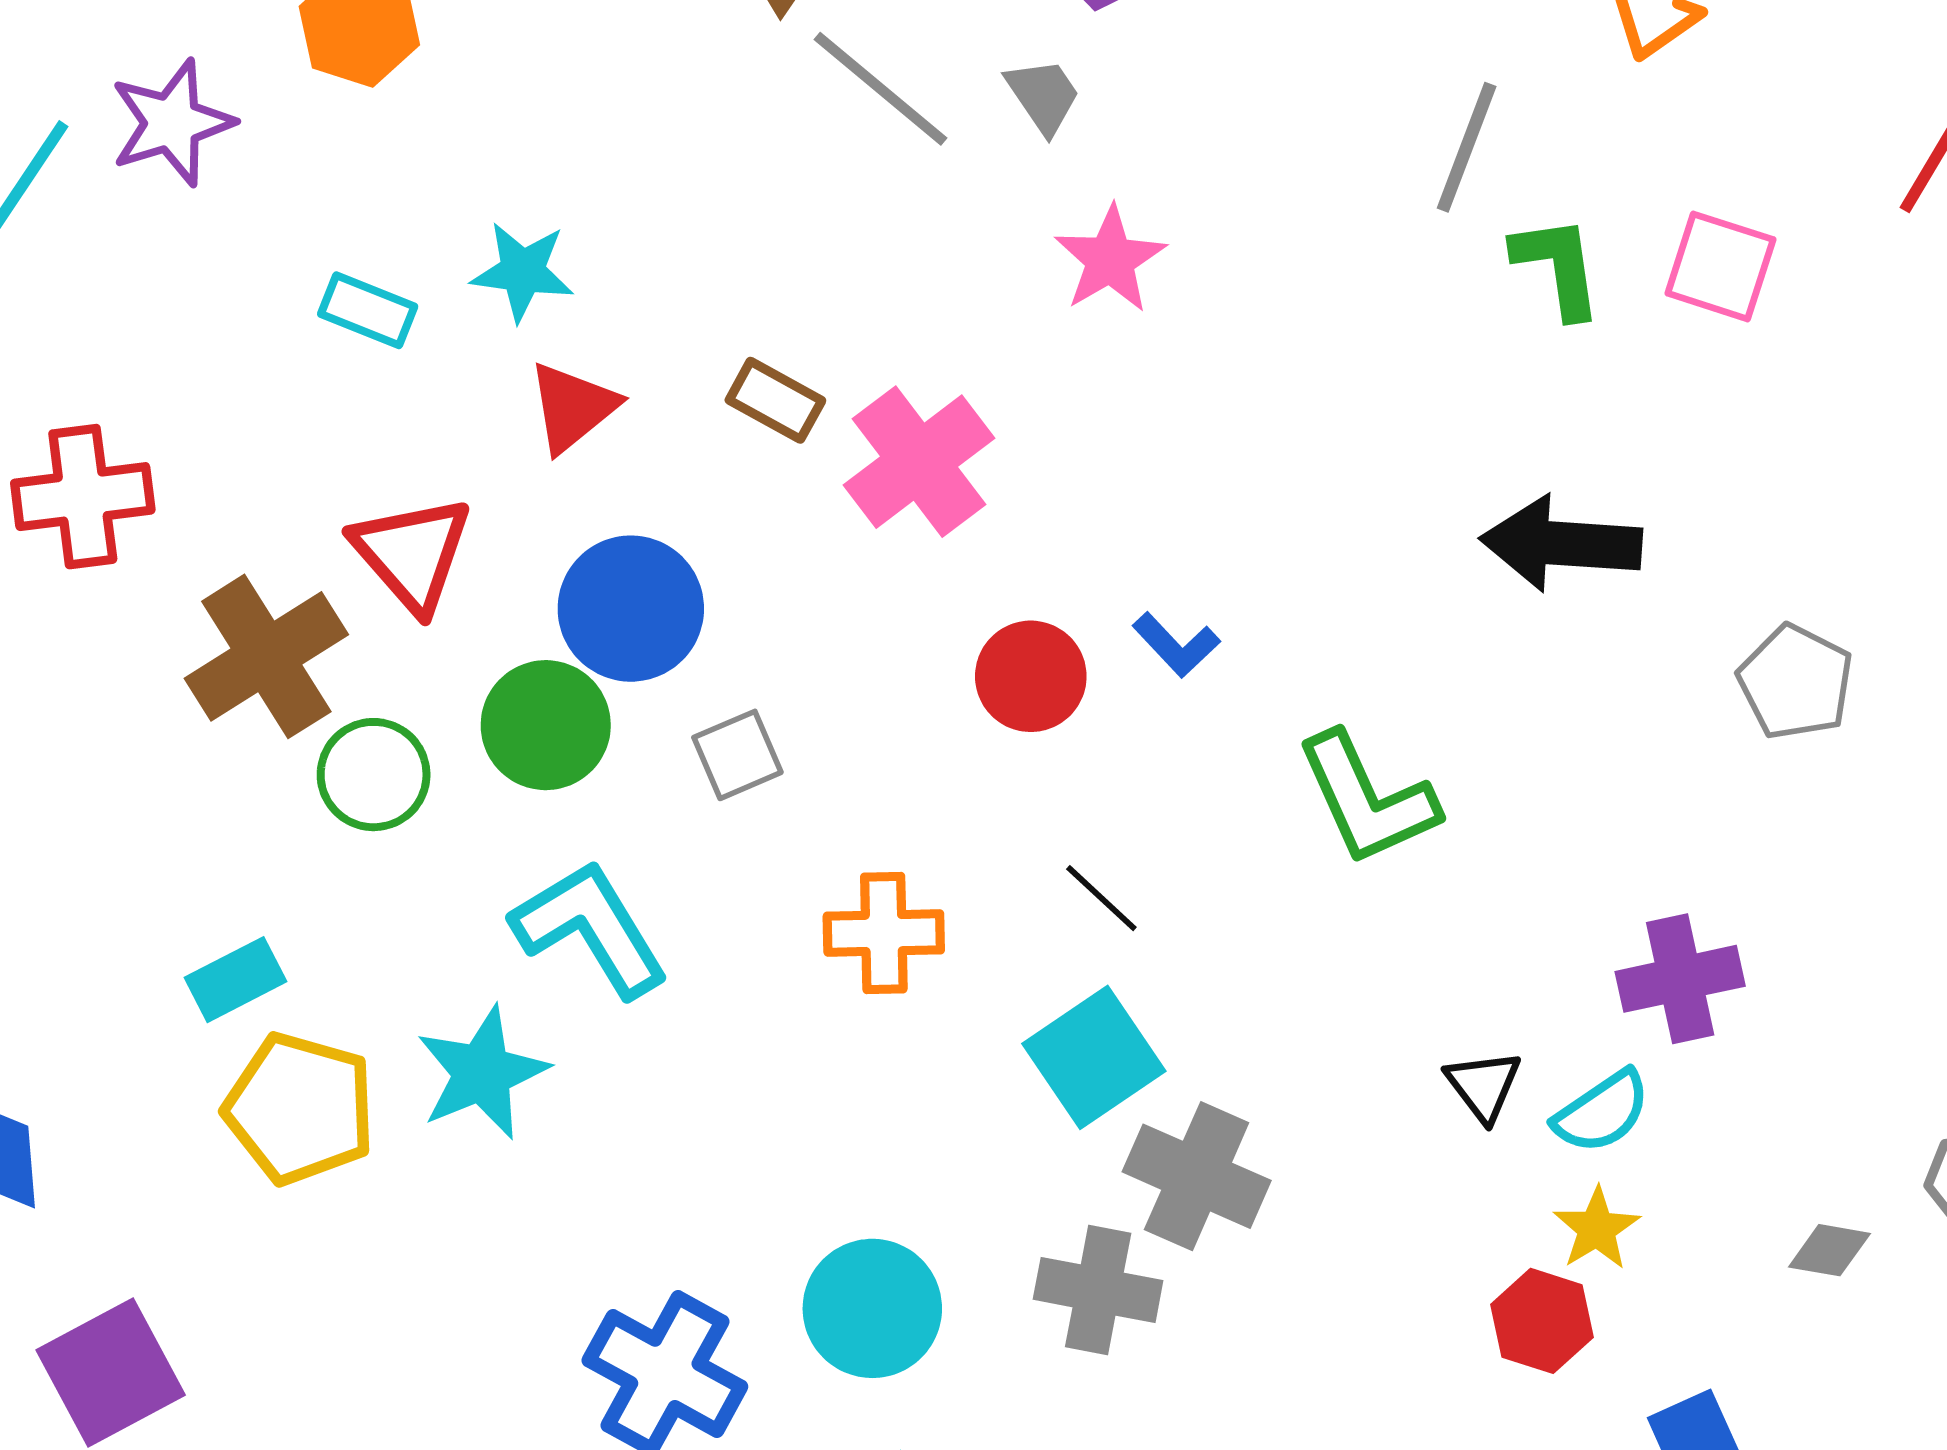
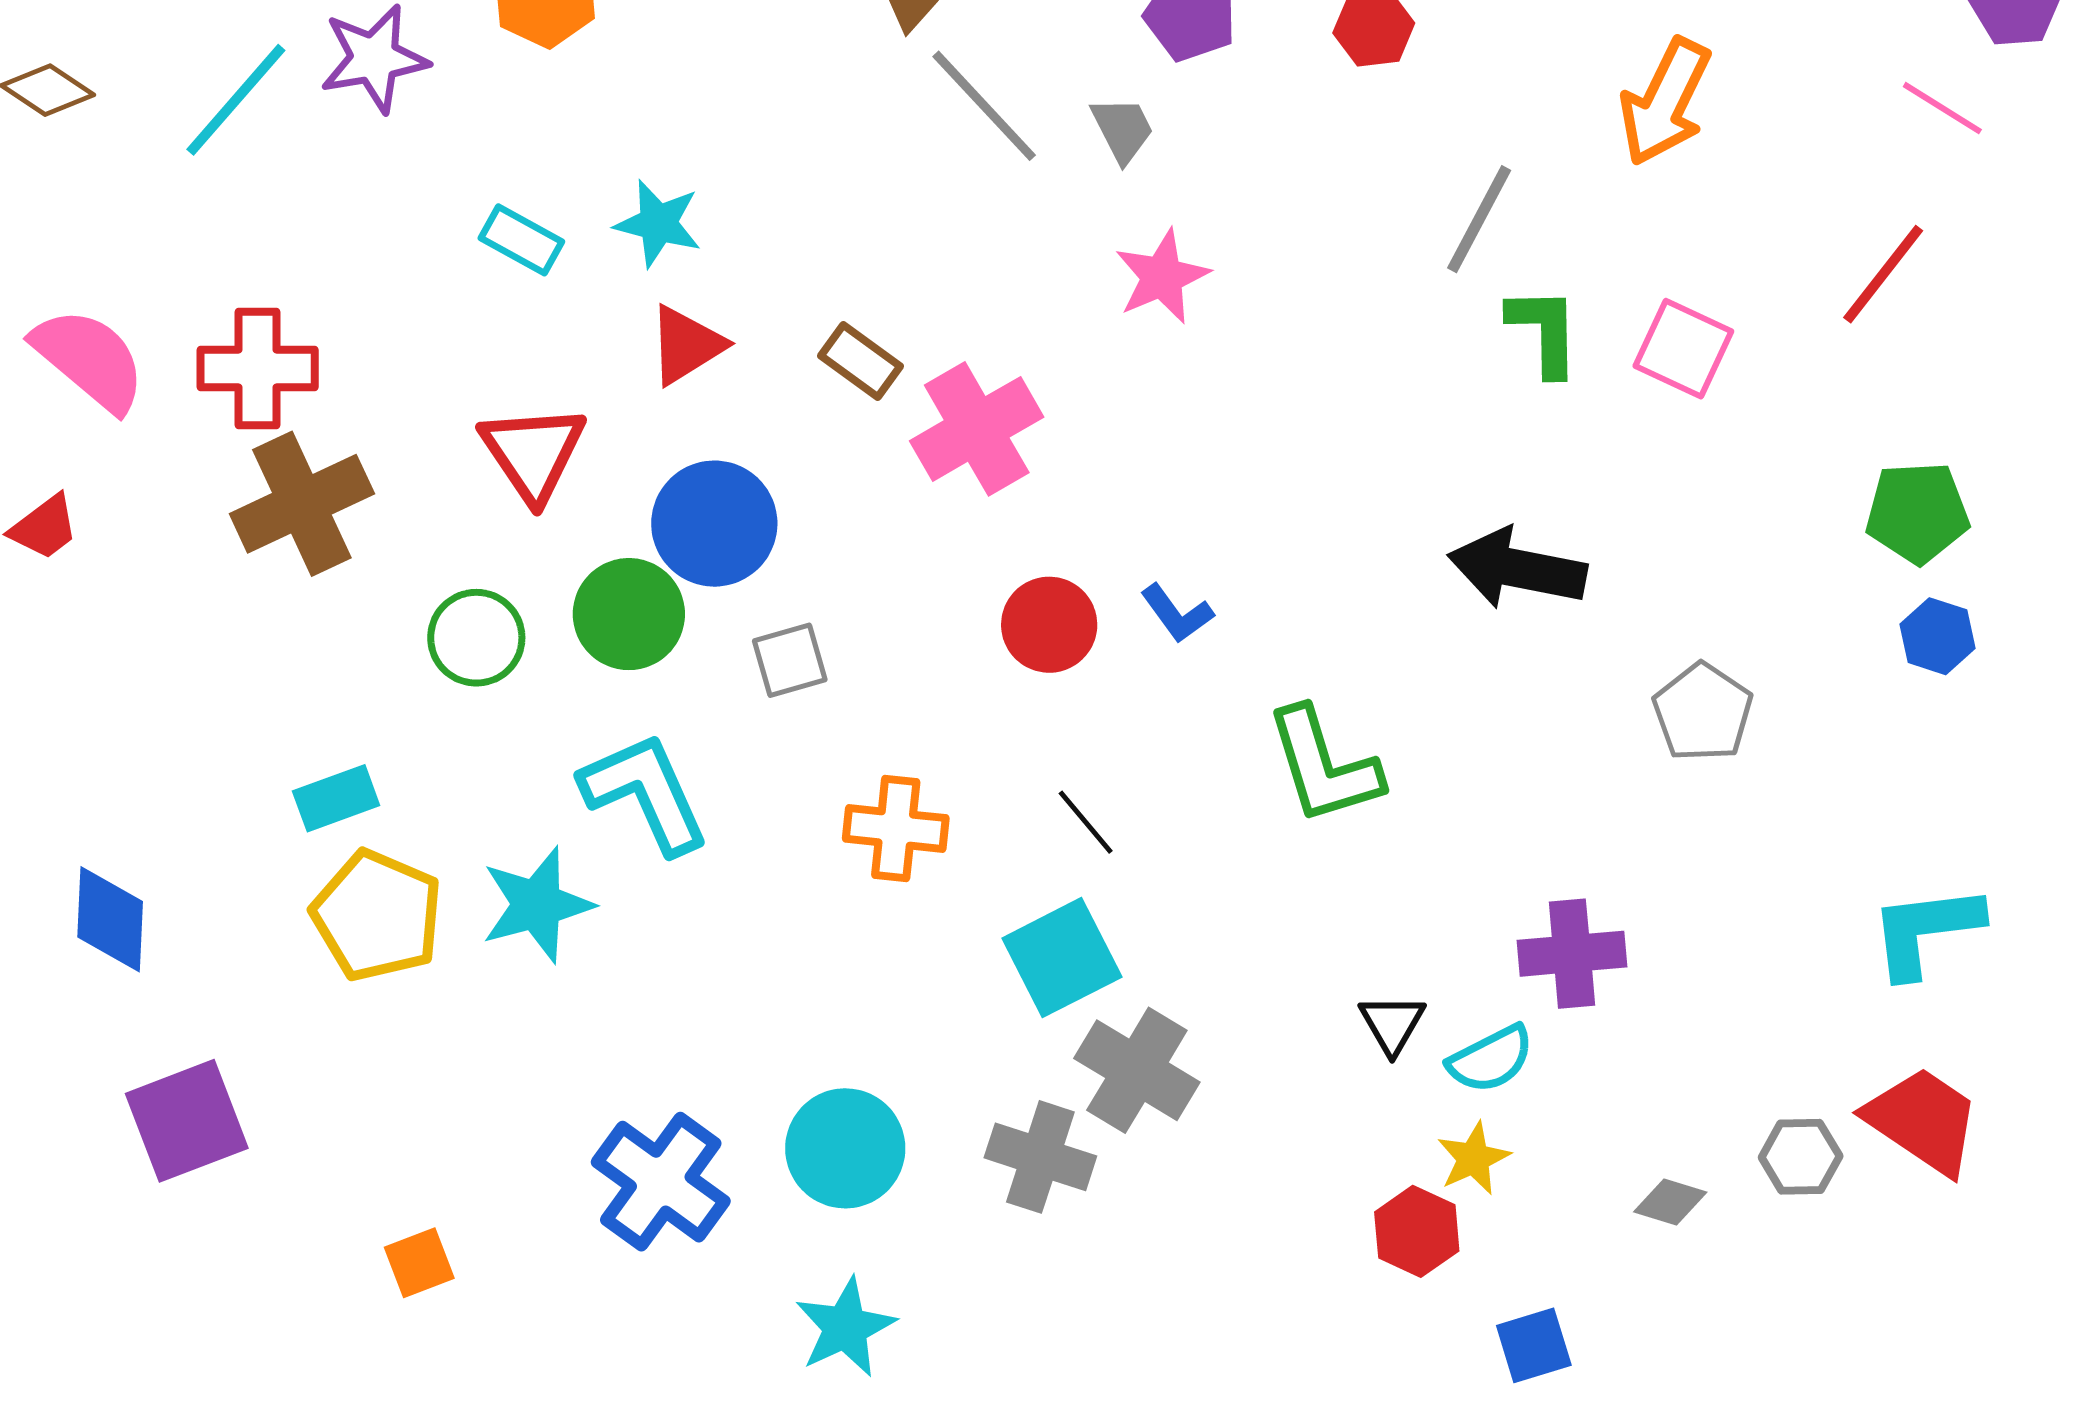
brown cross: (266, 656) -> (302, 504), moved

